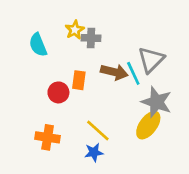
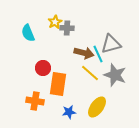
gray triangle: (151, 60) -> (111, 44), turned 30
orange rectangle: (79, 80) -> (58, 84), moved, size x1.6
yellow ellipse: (148, 125) -> (97, 107), moved
yellow line: (98, 131) -> (90, 73), moved

